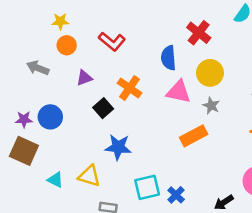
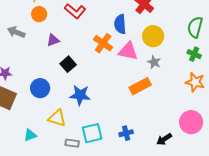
orange cross: (130, 88) -> (103, 43), moved
blue circle: (50, 117) -> (40, 88), moved
cyan triangle: (55, 180) -> (30, 135), moved, turned -48
cyan square: (147, 187) -> (92, 133), moved
blue cross: (176, 195) -> (126, 133), turned 32

